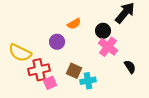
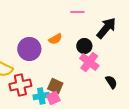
purple circle: (57, 42) -> (29, 49), moved, size x1.5
cyan cross: (88, 81) -> (41, 96), moved
pink square: (50, 83) -> (53, 98), moved

